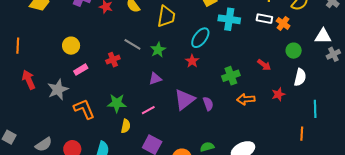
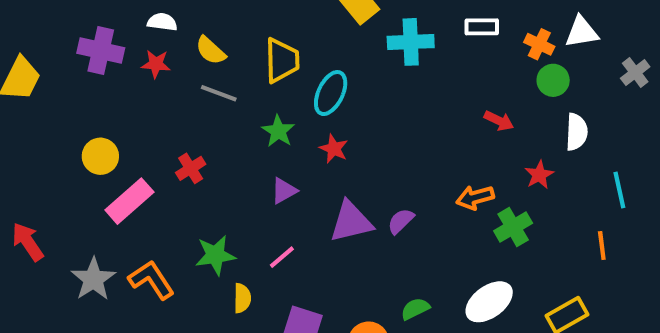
orange cross: (283, 23) -> (539, 44), moved
white triangle: (323, 36) -> (582, 32), moved
cyan ellipse: (200, 38) -> (331, 93), moved
gray line: (132, 44) -> (219, 93), moved
red star: (192, 61) -> (334, 149), moved
pink rectangle: (81, 70) -> (129, 201), size x1.6
green cross: (231, 76) -> (513, 227), moved
gray star: (58, 90) -> (93, 279), moved
purple triangle: (184, 99) -> (351, 222), turned 35
purple semicircle: (208, 104) -> (401, 221), turned -104

